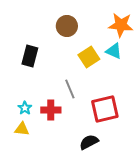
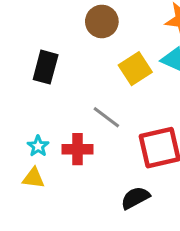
gray line: (70, 89) -> (106, 117), turned -30

